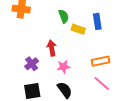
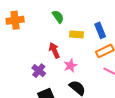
blue rectangle: (97, 21) -> (100, 30), moved
yellow rectangle: (78, 29) -> (76, 34), moved

